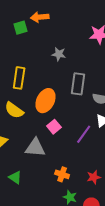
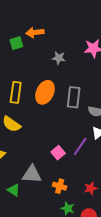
gray star: (59, 54) -> (59, 58), moved
orange ellipse: (45, 101) -> (45, 92), moved
pink square: (54, 127) -> (58, 153), moved
gray triangle: (35, 148) -> (32, 174), moved

